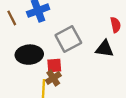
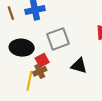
black triangle: (104, 49) -> (79, 66), moved
red square: (54, 65) -> (42, 60), turned -32

